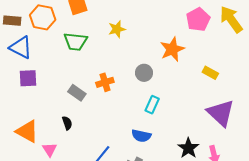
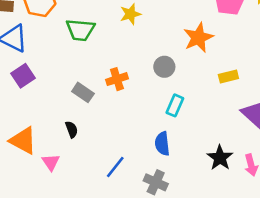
yellow rectangle: (210, 73) -> (228, 76), moved, turned -42
purple square: (28, 78) -> (23, 76), turned -30
blue semicircle: (141, 136) -> (162, 144), turned 72

